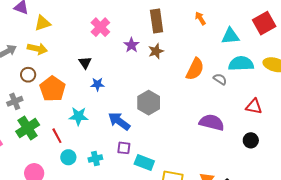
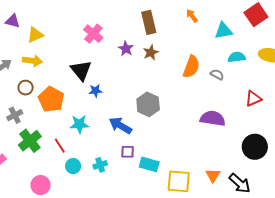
black triangle: (85, 63) -> (81, 70), size x1.6
cyan semicircle: (241, 64) -> (237, 57), size x0.7
red triangle: (254, 106) -> (253, 99), turned -30
black circle: (251, 140) -> (255, 147), moved, size x1.6

